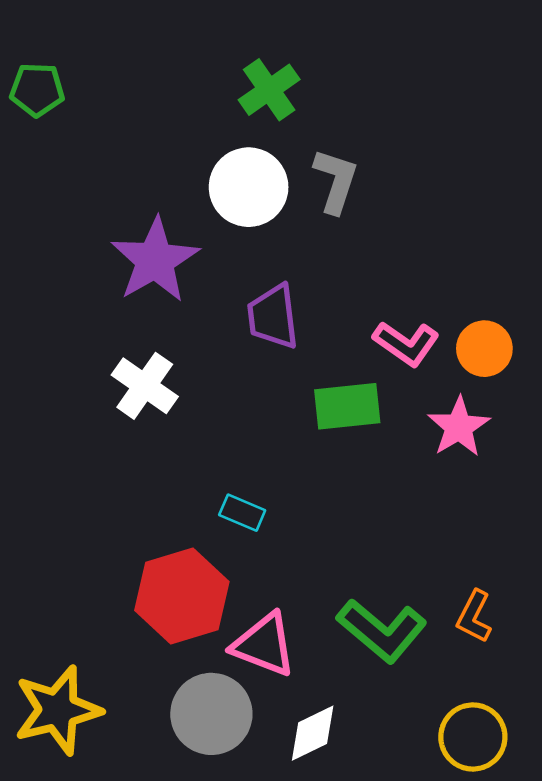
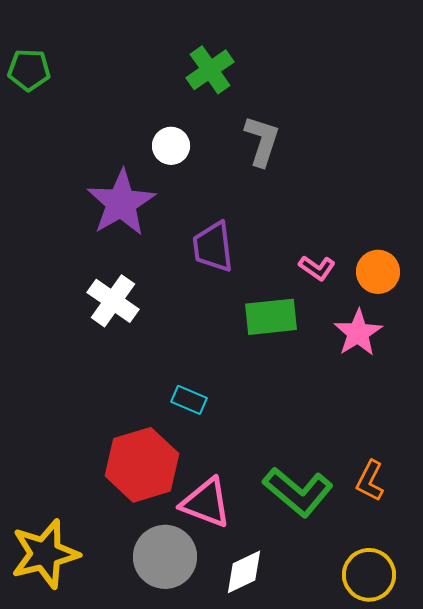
white circle: (249, 187) -> (171, 146), moved, size x0.6
pink L-shape: (406, 344) -> (317, 268), size x0.7

